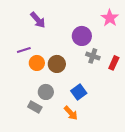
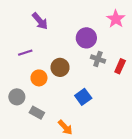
orange circle: (37, 63) -> (39, 78), moved
gray circle: (46, 92) -> (17, 97), moved
orange arrow: (71, 113) -> (65, 127), moved

